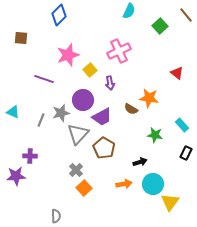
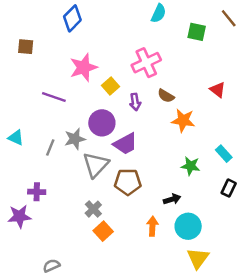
green square: (160, 26) -> (197, 32), turned -35
brown semicircle: (131, 109) -> (166, 96), moved
brown pentagon: (104, 148) -> (128, 182), turned -30
orange arrow: (124, 184) -> (152, 226), turned -77
yellow triangle: (170, 202) -> (198, 258), moved
gray semicircle: (56, 216) -> (51, 266), moved, turned -112

